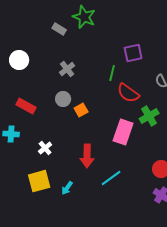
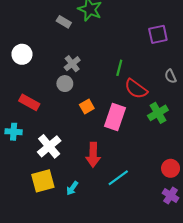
purple square: (133, 53) -> (158, 34), moved
gray circle: (63, 99) -> (65, 84), moved
pink rectangle: (123, 132) -> (115, 117), moved
white cross: (45, 148) -> (49, 146), size x1.6

